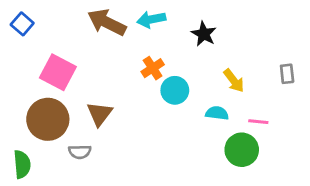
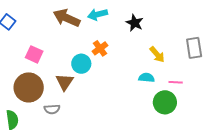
pink square: (58, 72) -> (34, 54), size x0.7
gray rectangle: (287, 74) -> (194, 48), size x1.5
cyan circle: (175, 90) -> (81, 64), moved

